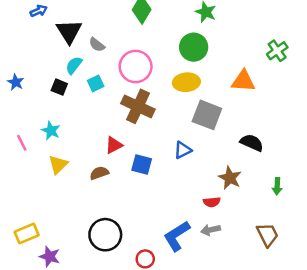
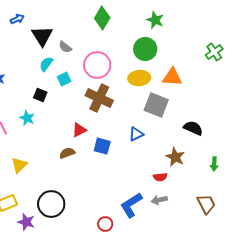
orange triangle: (243, 81) -> (172, 77), moved
black square: (59, 87) -> (40, 95), moved
yellow triangle: (58, 165) -> (19, 165), moved
black circle: (105, 235) -> (51, 204), moved

